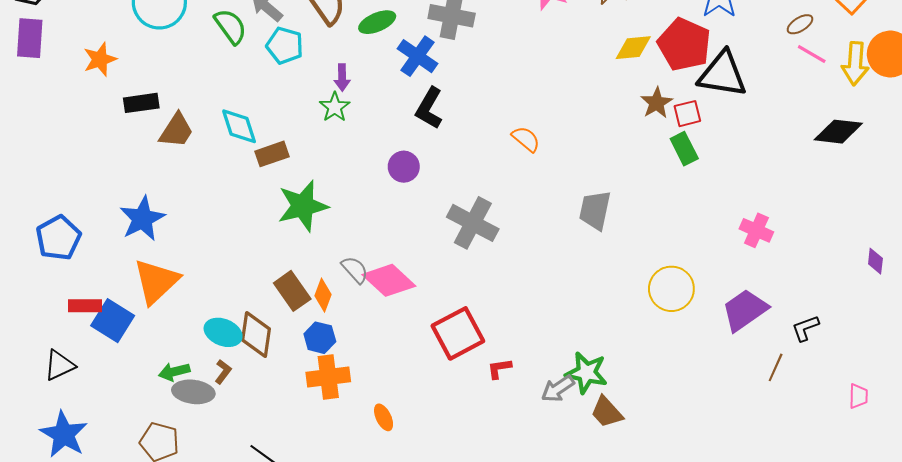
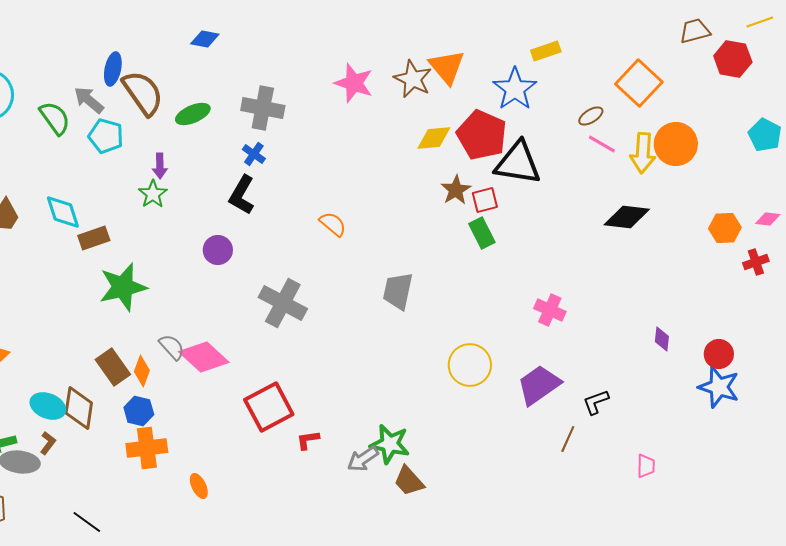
blue cross: (418, 56) -> (254, 154), moved, size x0.6

